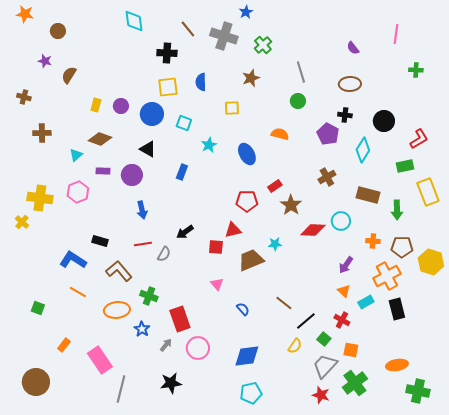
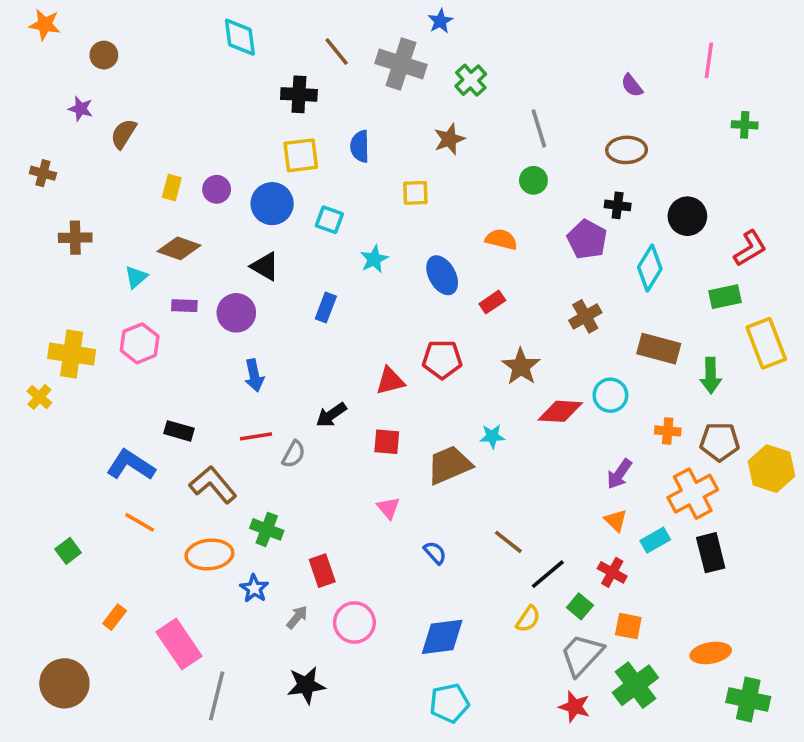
red rectangle: (275, 186) -> (492, 302), moved
red triangle: (233, 230) -> (390, 381), moved
green square: (38, 308) -> (68, 551), turned 32
red rectangle: (180, 319) -> (322, 571), size x0.7

